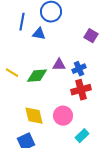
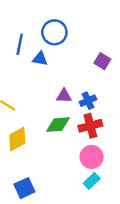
green diamond: (37, 76) -> (58, 125), moved
yellow diamond: (34, 116) -> (17, 139), moved, turned 75
pink circle: (63, 116) -> (92, 157), moved

